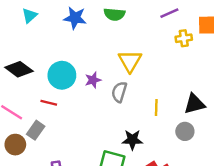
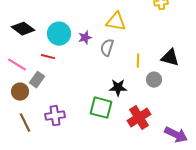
yellow triangle: (130, 61) -> (116, 22), turned -50
black triangle: (194, 104) -> (170, 58), turned 30
gray circle: (185, 131) -> (154, 80), moved

